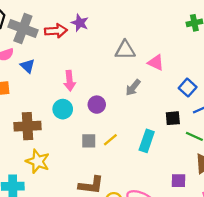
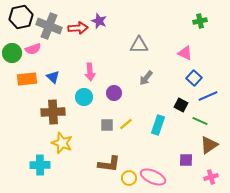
pink triangle: (156, 63) -> (185, 53), moved
blue triangle: (28, 66) -> (53, 77), moved
black square: (173, 118) -> (181, 105), turned 32

